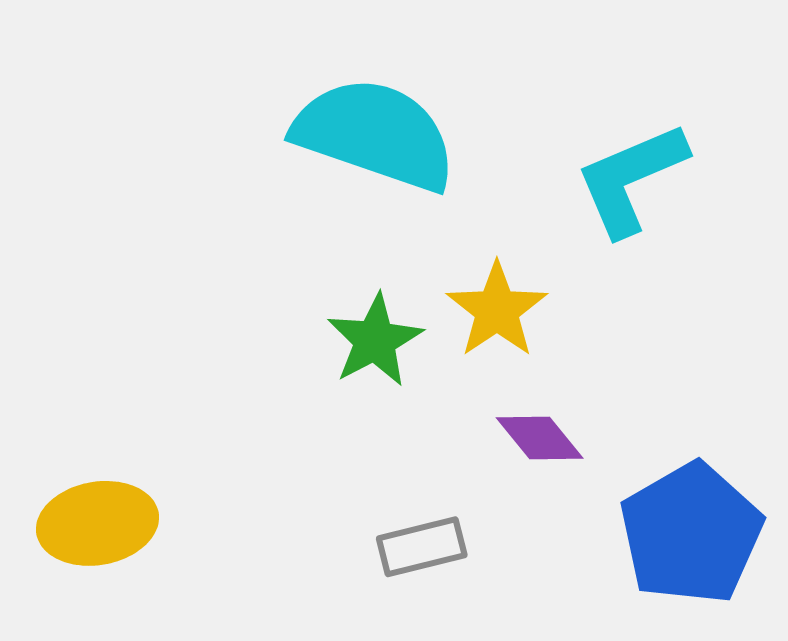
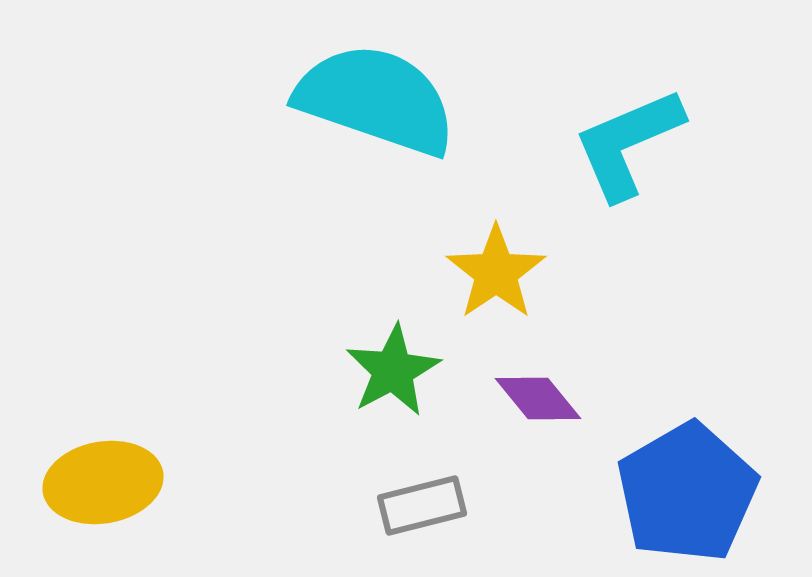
green star: (375, 340) -> (393, 370), moved

